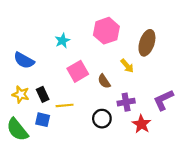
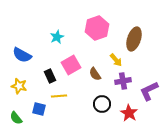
black rectangle: (43, 94) -> (50, 76), moved
purple cross: (126, 102) -> (123, 81), moved
black circle: (102, 119) -> (102, 104), moved
green semicircle: (17, 130) -> (16, 118), size x0.6

